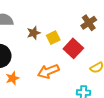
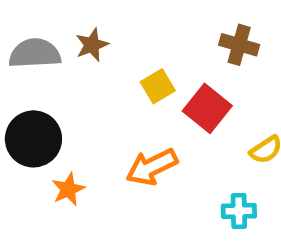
brown cross: (89, 23) -> (239, 45), turned -35
brown star: (34, 33) -> (92, 45), moved

